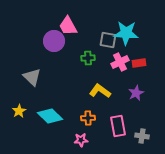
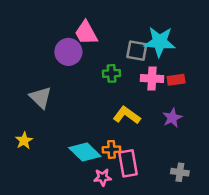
pink cross: (120, 62) -> (152, 78), turned 30
cyan diamond: (50, 116) -> (85, 152), moved
pink rectangle: (118, 126) -> (128, 163), moved

